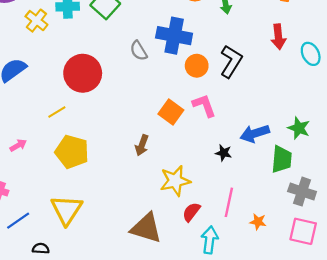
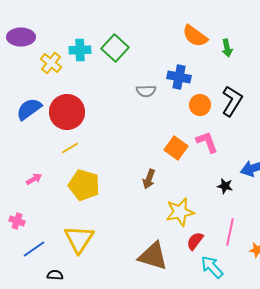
blue cross: (174, 36) -> (179, 77), size x0.7
gray semicircle: (139, 51) -> (146, 91), turned -60
red circle: (83, 73) -> (67, 112), moved
cyan arrow: (210, 240) -> (212, 267), turned -50

